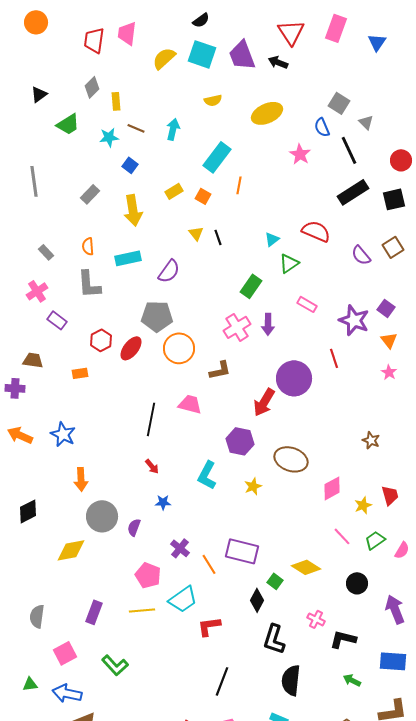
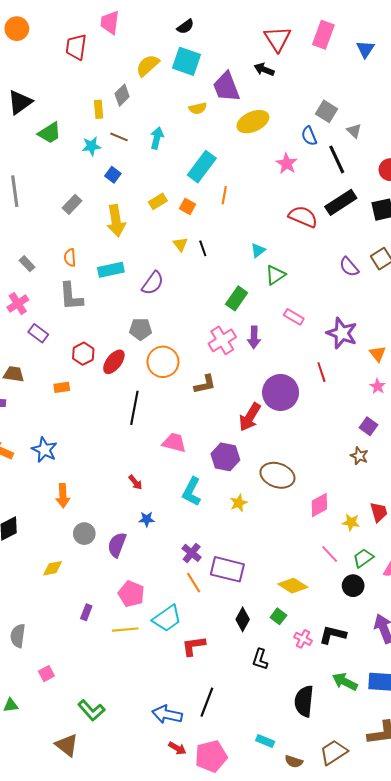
pink trapezoid: (127, 33) -> (110, 22), moved
purple trapezoid: (242, 55) -> (226, 87), moved
gray diamond: (92, 87) -> (122, 95), moved
black triangle: (39, 94) -> (20, 102), size x1.5
red semicircle: (316, 231) -> (303, 217), moved
purple square: (386, 308) -> (368, 426), moved
gray pentagon: (157, 316) -> (140, 329), size x0.7
pink trapezoid: (190, 404) -> (174, 443), moved
black line: (151, 419) -> (134, 408), moved
yellow star: (363, 505) -> (351, 522), turned 30
gray circle: (102, 516) -> (84, 534), size x0.7
purple semicircle: (134, 527) -> (117, 545), size x1.4
purple cross: (180, 548) -> (192, 553), moved
yellow diamond: (71, 550) -> (53, 568), size x0.7
green square: (275, 581) -> (278, 616), moved
black circle: (357, 583) -> (353, 586), moved
purple rectangle: (94, 612) -> (86, 612), moved, size x0.7
black L-shape: (274, 639) -> (260, 659), size x0.7
black L-shape: (343, 639) -> (333, 635), moved
pink square: (65, 653) -> (46, 674), size x0.7
green L-shape: (115, 665) -> (91, 710), moved
black semicircle: (291, 680) -> (304, 701), moved
green arrow: (352, 680) -> (345, 682), moved, size x1.4
blue arrow: (67, 693) -> (167, 714), moved

